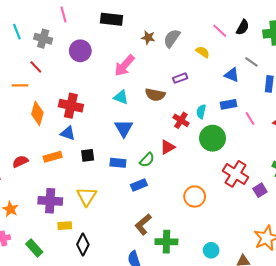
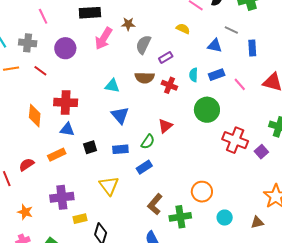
gray semicircle: (172, 38) -> (143, 45), moved
pink arrow: (124, 66) -> (104, 38), moved
red line: (36, 67) -> (40, 71), moved
orange line: (20, 85) -> (11, 69), moved
cyan semicircle: (201, 112) -> (194, 75), moved
red cross: (181, 120) -> (169, 85), moved
yellow triangle: (87, 196) -> (109, 186), moved
orange circle: (195, 197) -> (202, 192), moved

